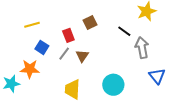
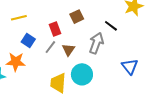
gray arrow: (142, 48) -> (96, 43), moved, turned 30
blue triangle: (157, 76) -> (130, 66), moved
cyan circle: (113, 85) -> (82, 74), moved

